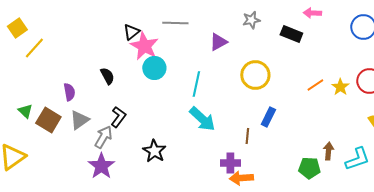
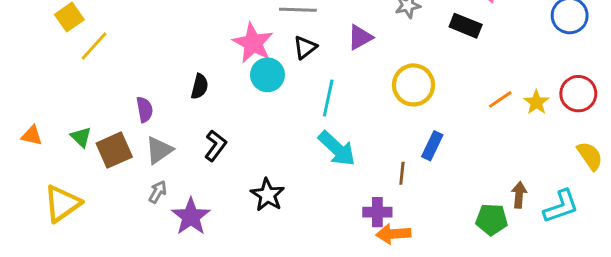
black triangle: (131, 32) -> (305, 47), moved
black semicircle: (107, 76) -> (200, 86), turned 42
brown square: (48, 120) -> (114, 150), turned 35
gray arrow: (103, 137) -> (158, 192), moved, size x0.7

